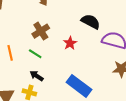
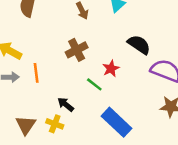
green line: (35, 54) -> (94, 84), moved

